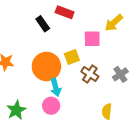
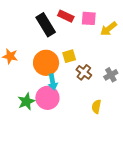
black rectangle: (43, 24) -> (46, 25), size x1.6
pink square: (92, 39) -> (89, 18), moved
pink circle: (51, 106) -> (47, 98), size x1.5
green star: (16, 110) -> (26, 101), moved

